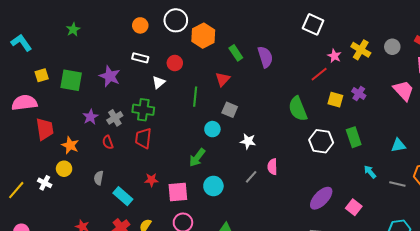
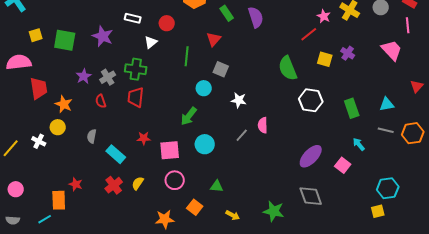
green rectangle: (354, 137) -> (352, 108), moved
cyan arrow: (370, 172) -> (359, 144), moved
gray line: (397, 184) -> (386, 130), moved

